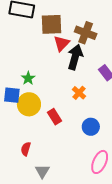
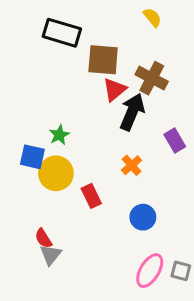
red semicircle: (26, 149) -> (43, 238), turned -56
gray triangle: (42, 171) -> (51, 255), moved

